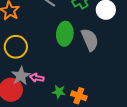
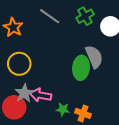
green ellipse: (65, 34) -> (81, 68), moved
pink arrow: (37, 78) -> (40, 95), size x1.5

